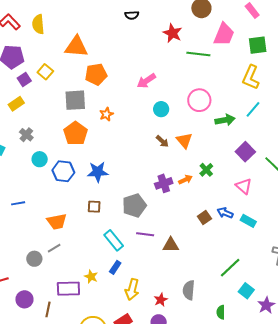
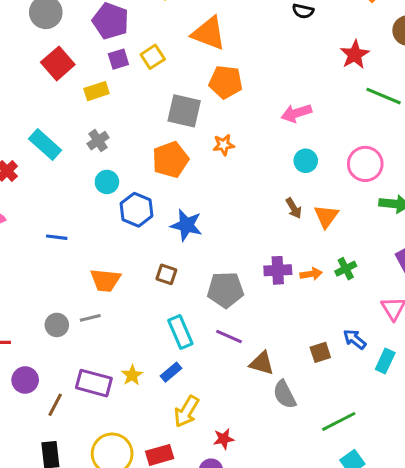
brown square: (204, 217) -> (320, 352), moved
cyan rectangle: (248, 221) -> (385, 361), turned 70
gray semicircle: (189, 290) -> (285, 394), moved, turned -48

